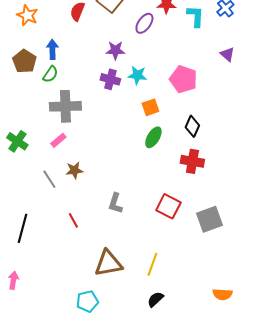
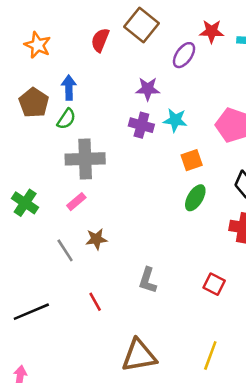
red square: (168, 206) -> (214, 284), size x0.7
black line: (22, 228) -> (31, 312), turned 52
yellow line: (152, 264) -> (210, 356), moved

